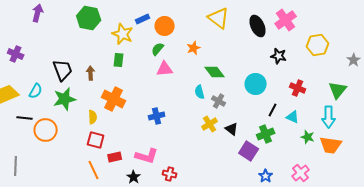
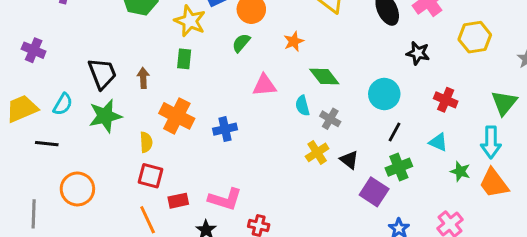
pink triangle: (165, 69) -> (264, 85), moved
black line: (273, 110) -> (395, 132), moved
blue cross: (157, 116) -> (225, 129), moved
orange circle: (46, 130) -> (77, 189), moved
orange trapezoid: (331, 145) -> (494, 183), turned 45

